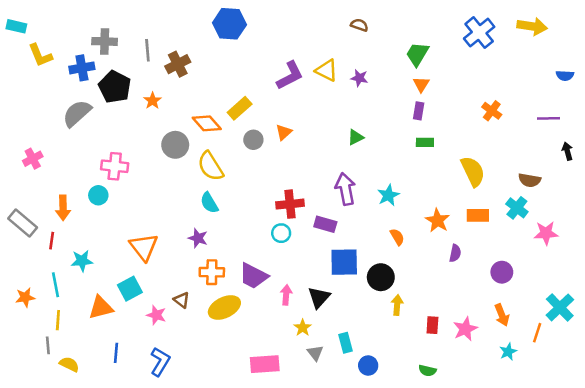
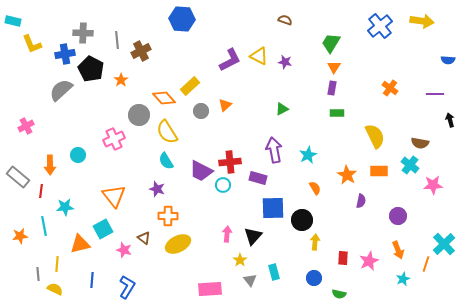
pink cross: (115, 166) -> (114, 139), moved, turned -30
purple trapezoid: (253, 276) -> (201, 171), moved
yellow line: (58, 320) -> (57, 264), moved
blue circle: (368, 365) -> (314, 278), moved

